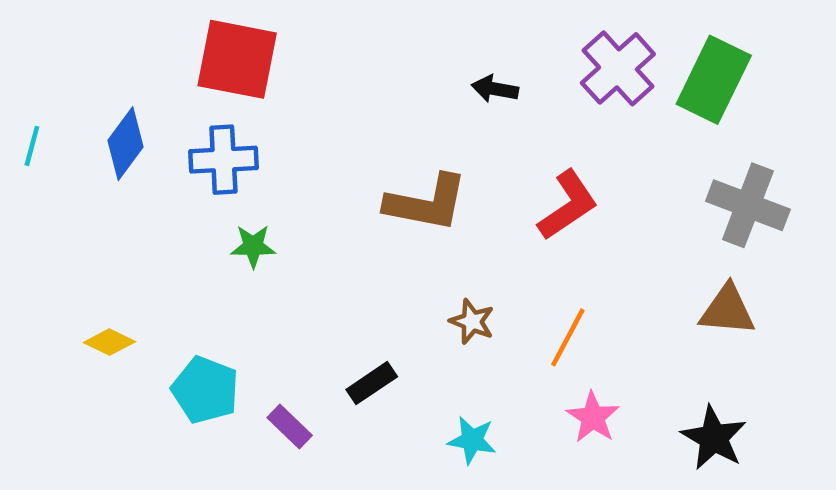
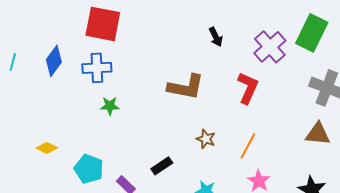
purple cross: (618, 68) -> (270, 47), moved
black arrow: (495, 89) -> (216, 37), turned -126
red L-shape: (568, 205) -> (248, 88), turned -32

